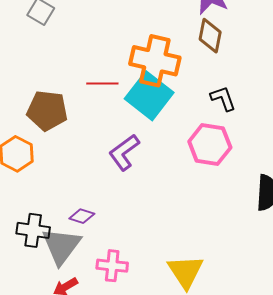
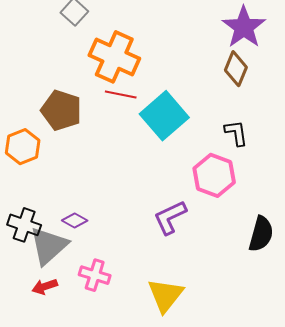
orange cross: (155, 61) -> (114, 57), moved
purple L-shape: (124, 152) -> (170, 217), moved

